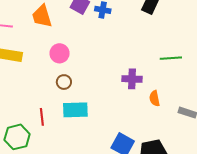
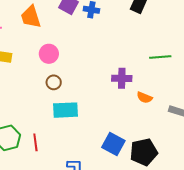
orange semicircle: (155, 98) -> (144, 97), turned -56
red line: (42, 117) -> (35, 142), moved

